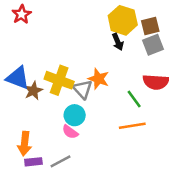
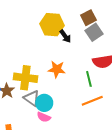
yellow hexagon: (123, 20) -> (52, 25), moved
gray triangle: (83, 89) -> (32, 98), moved
green line: (134, 99) -> (89, 79), turned 35

